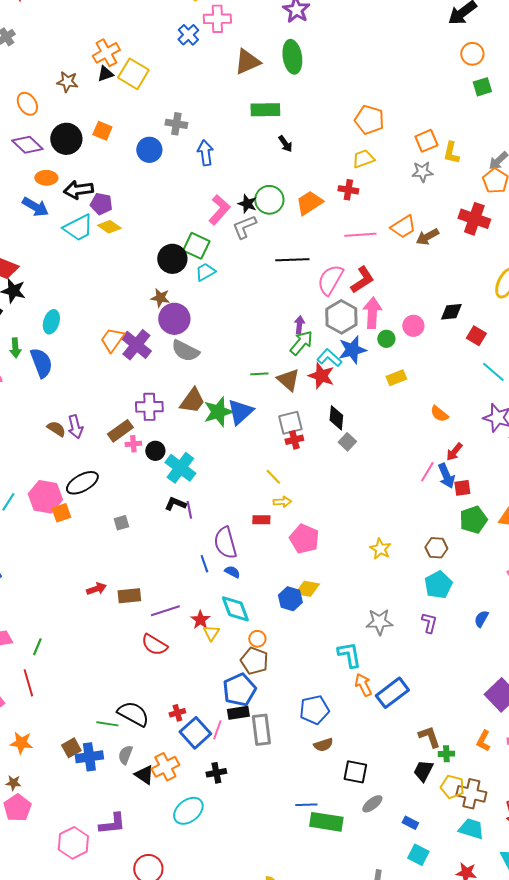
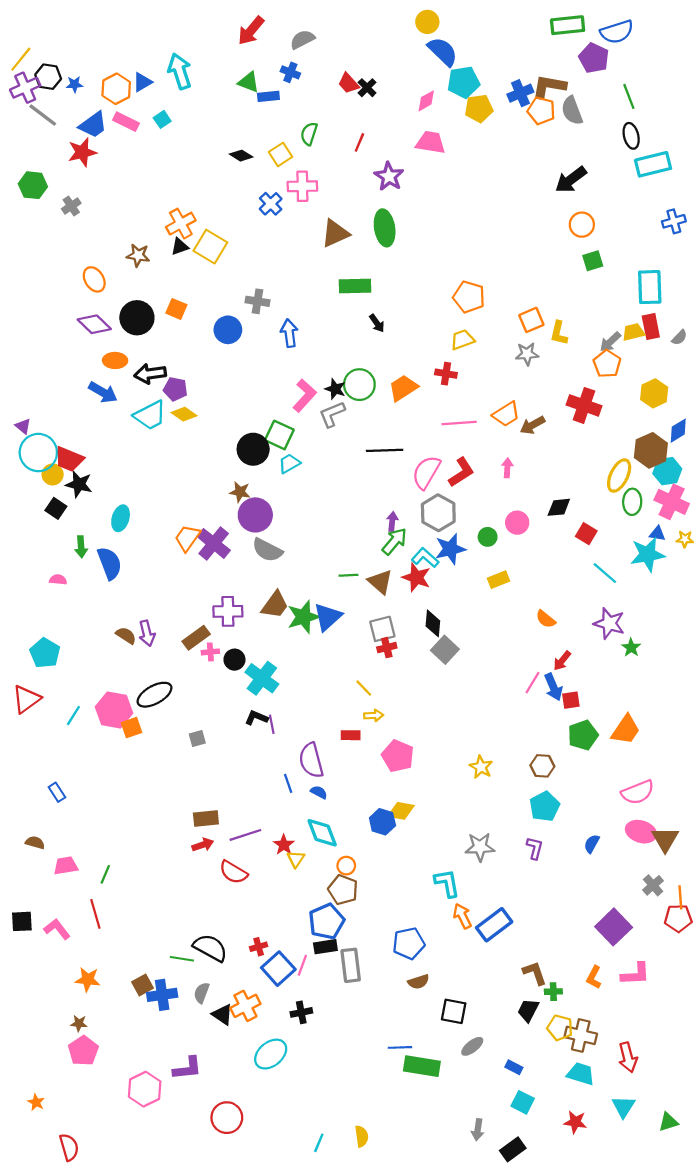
pink arrow: (372, 313) -> (507, 468), moved, size x0.6
gray square: (347, 442) -> (445, 650), size x1.4
red arrow: (96, 589) -> (203, 845), moved

